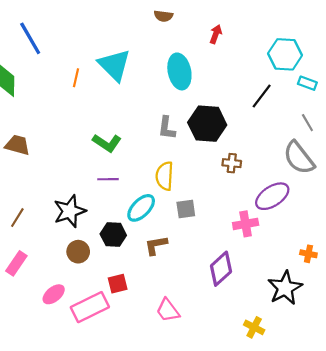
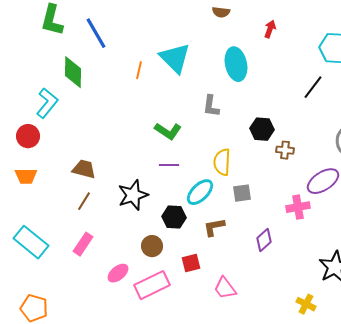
black hexagon: (207, 124) -> (262, 129), moved, size x0.7
gray L-shape: (167, 128) -> (211, 106), moved
brown trapezoid: (17, 145) -> (84, 169), moved
brown circle: (78, 252) -> (152, 246), moved
purple diamond: (221, 269) -> (264, 240), moved, size x0.7
red square: (118, 284) -> (191, 263), moved

